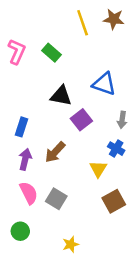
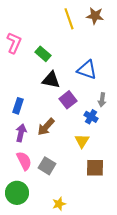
green rectangle: (51, 53) -> (43, 54), moved
blue cross: (116, 149) -> (91, 117), moved
brown square: (114, 201) -> (95, 168), turned 30
green circle: (20, 231) -> (17, 193), size x1.5

